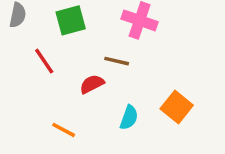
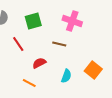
red semicircle: (92, 84) -> (39, 63), moved

